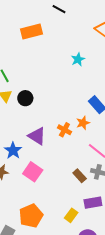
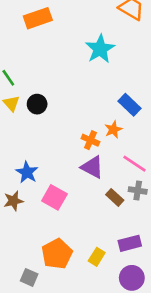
cyan star: (78, 59) -> (100, 49), size x1.6
purple triangle: (37, 136) -> (92, 167), moved
purple rectangle: (93, 203) -> (130, 243), moved
yellow rectangle: (71, 215) -> (97, 257), moved

